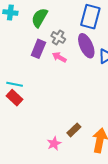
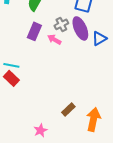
gray cross: (58, 37) -> (61, 24), moved, turned 32
pink star: (54, 143) -> (40, 130), moved

